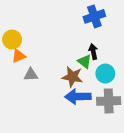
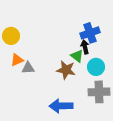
blue cross: (94, 16) -> (90, 33), moved
orange triangle: (19, 56) -> (17, 60), moved
blue arrow: (78, 97) -> (61, 106), moved

